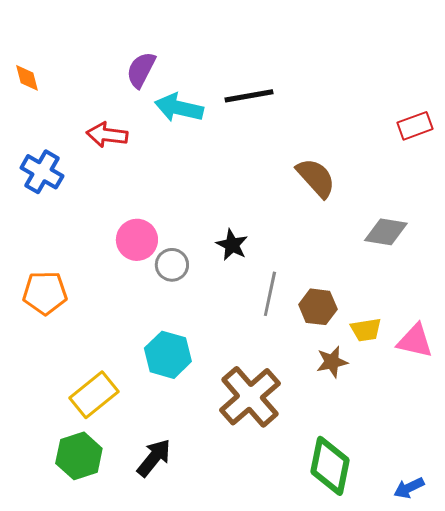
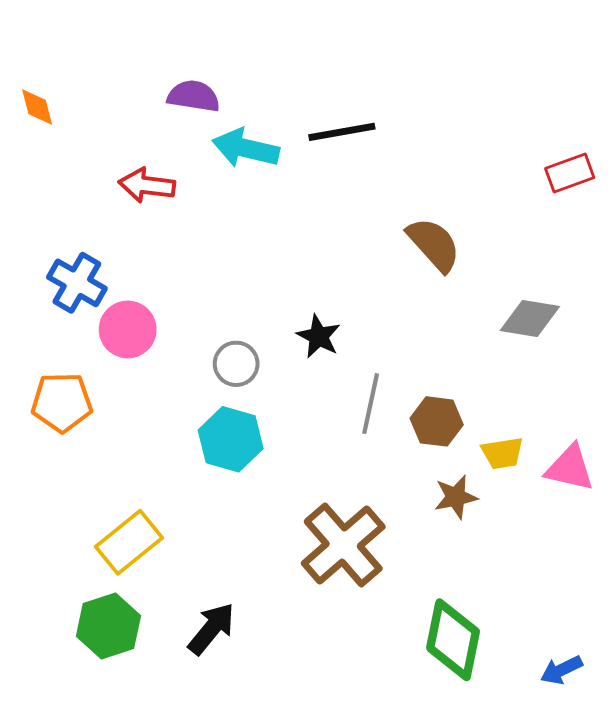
purple semicircle: (141, 70) -> (194, 96), turned 72
blue cross: (42, 172) -> (77, 283), moved
pink circle: (137, 240) -> (128, 329), moved
cyan hexagon: (168, 355) -> (231, 439), moved

